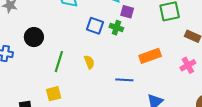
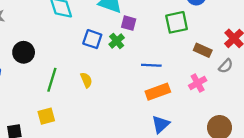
green cross: (116, 28) -> (117, 41), turned 32
orange rectangle: (150, 56) -> (158, 92), moved
blue line: (124, 80) -> (151, 65), moved

